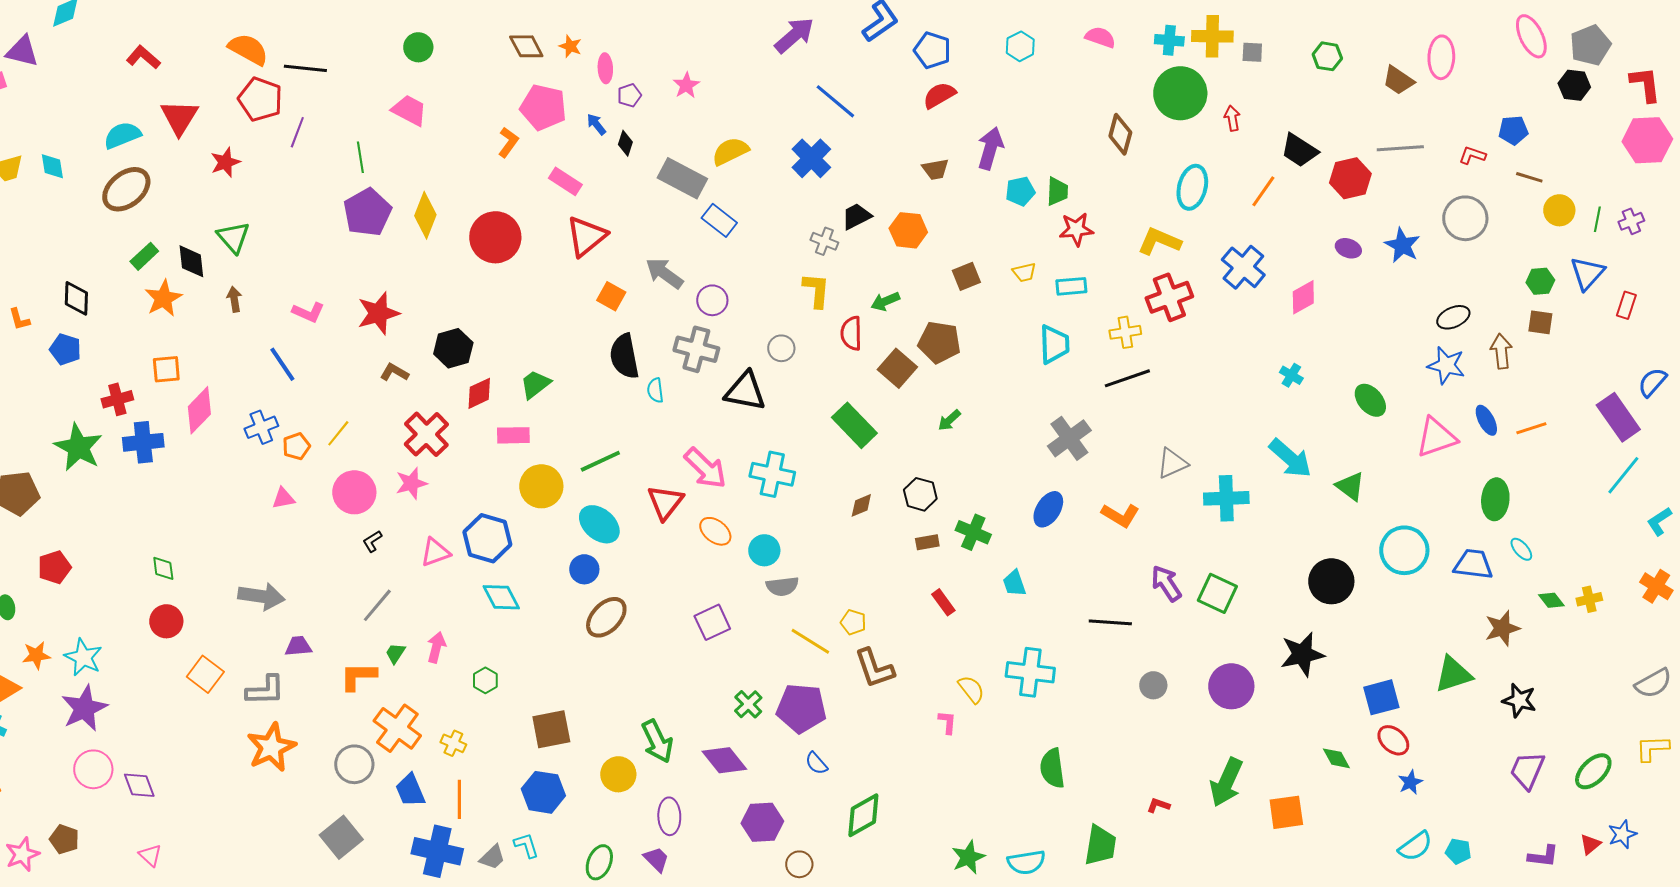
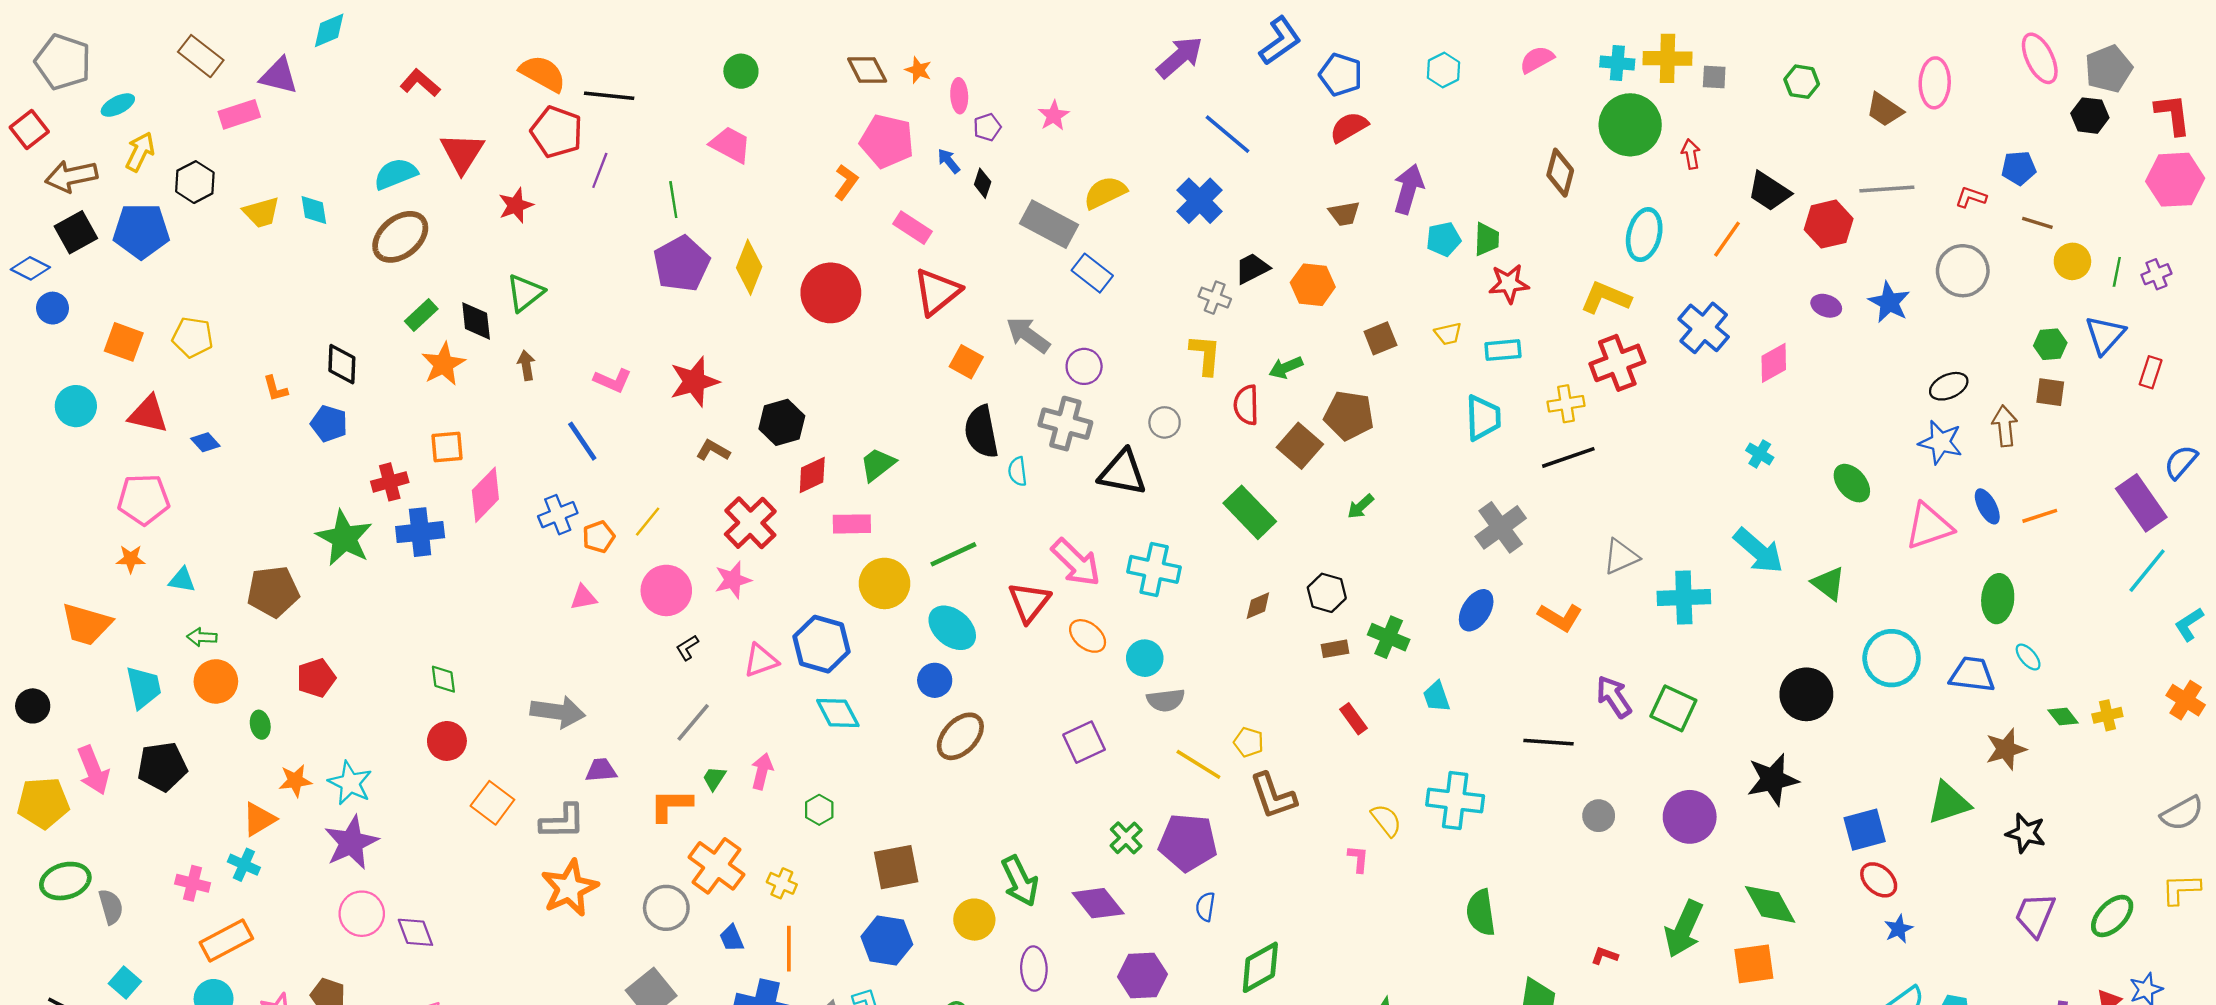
pink semicircle: (1100, 37) -> (1537, 60), turned -48
green triangle: (233, 237) -> (525, 293), turned 33
green diamond: (1336, 758) -> (1770, 904), moved, size x1.6
blue semicircle: (816, 763) -> (1205, 907), turned 50
blue trapezoid: (410, 790) -> (732, 938), size x0.7

